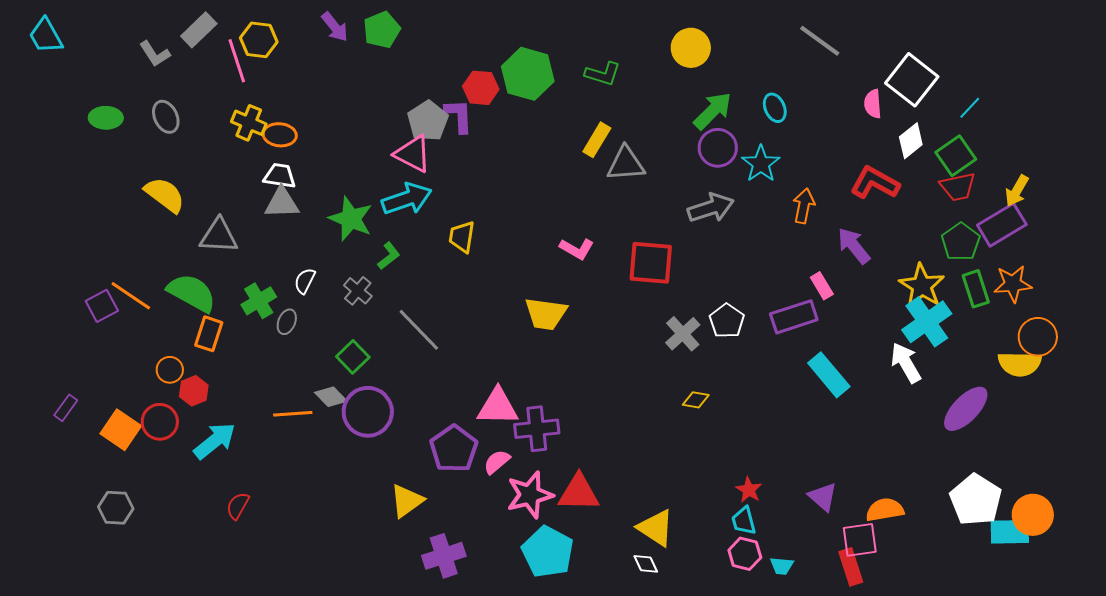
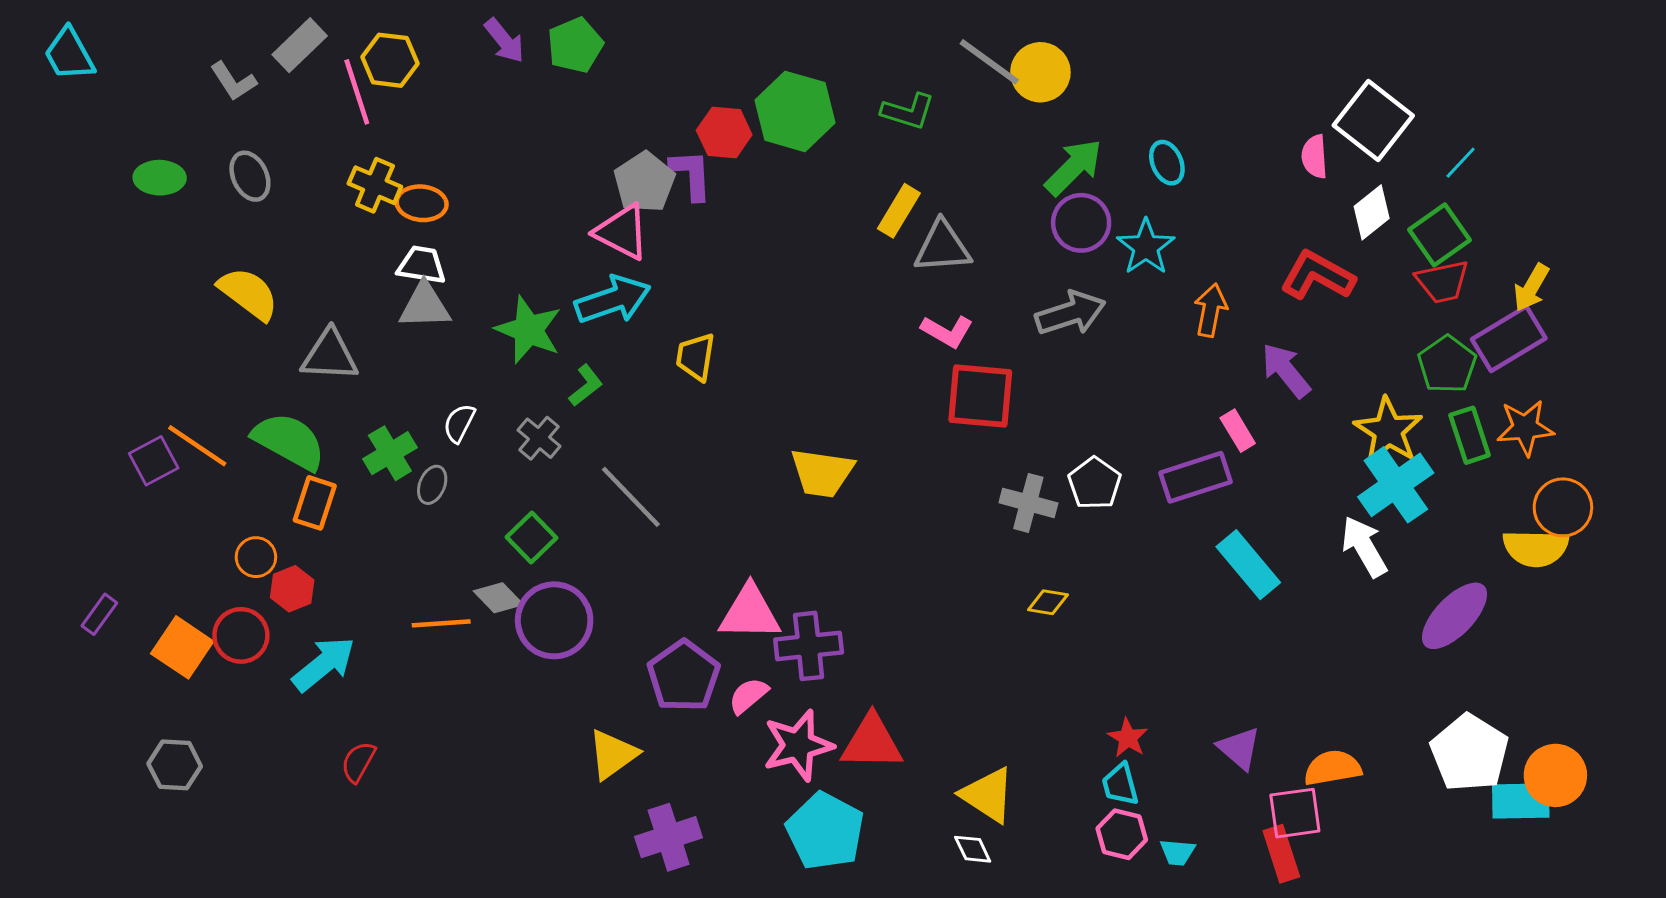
gray line: (820, 41) -> (989, 62), moved
pink L-shape: (577, 249) -> (947, 331), moved
gray cross: (683, 334) -> (1028, 503), turned -33

